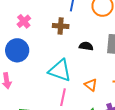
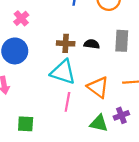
brown cross: (61, 26) -> (66, 43), moved
orange triangle: (91, 85) -> (98, 87), size x1.5

